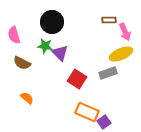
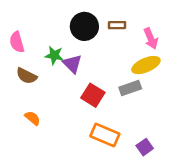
brown rectangle: (109, 20) -> (117, 25), moved
black circle: (52, 22) -> (84, 26), moved
purple square: (104, 122) -> (145, 147), moved

